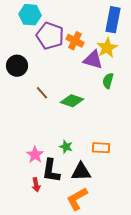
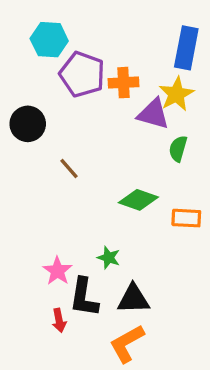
orange cross: (75, 41) -> (124, 83), turned -30
green diamond: (72, 101) -> (138, 200), moved
orange rectangle: (101, 148) -> (186, 218), moved

